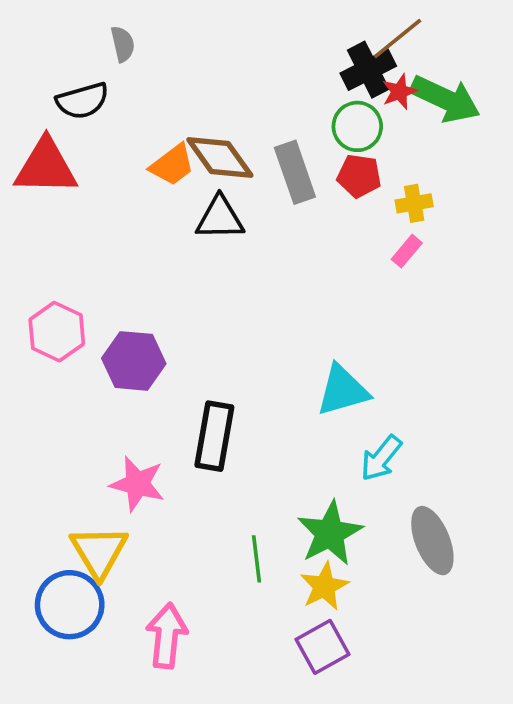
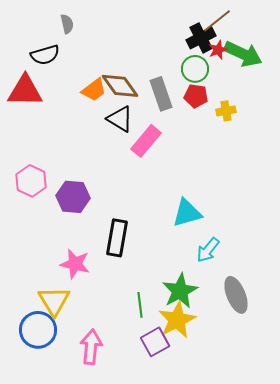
black triangle: (220, 218) -> (120, 119), turned 32
pink rectangle: (407, 251) -> (146, 141), moved, size x1.8
yellow star: (324, 586) -> (177, 320), size x1.4
purple square: (322, 647) -> (155, 342), moved

